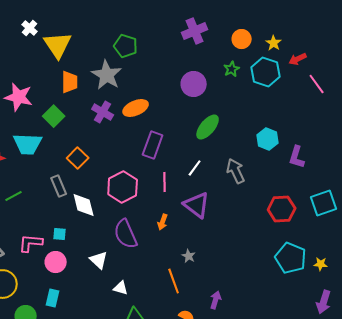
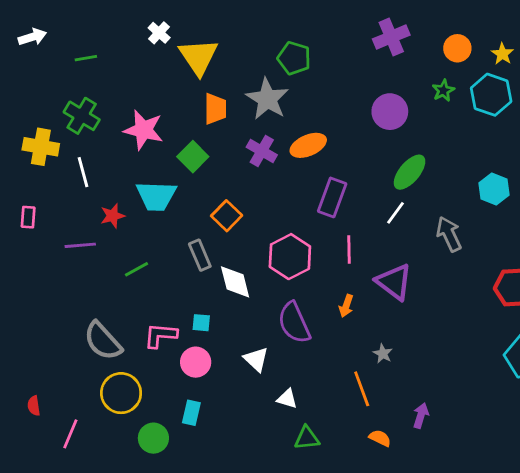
white line: (195, 168) -> (395, 213), moved

